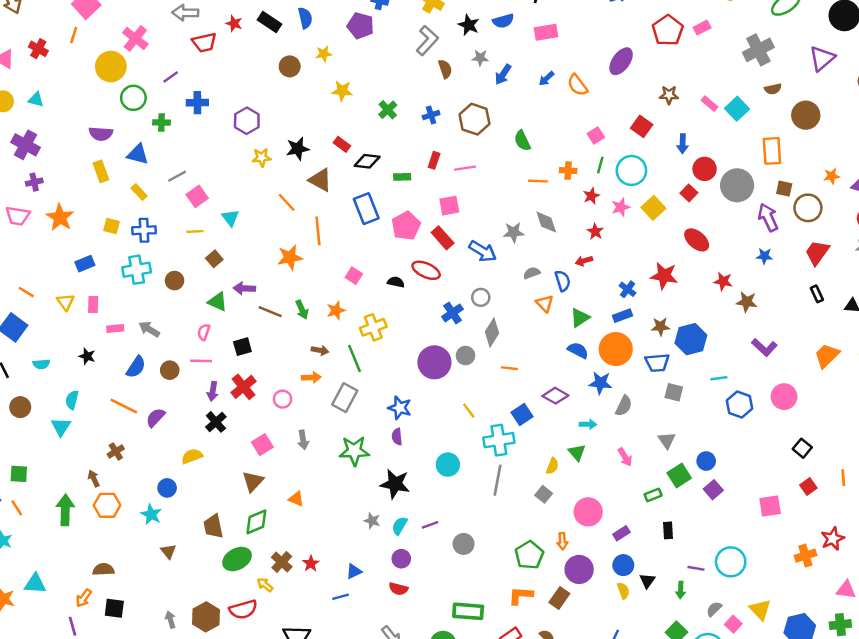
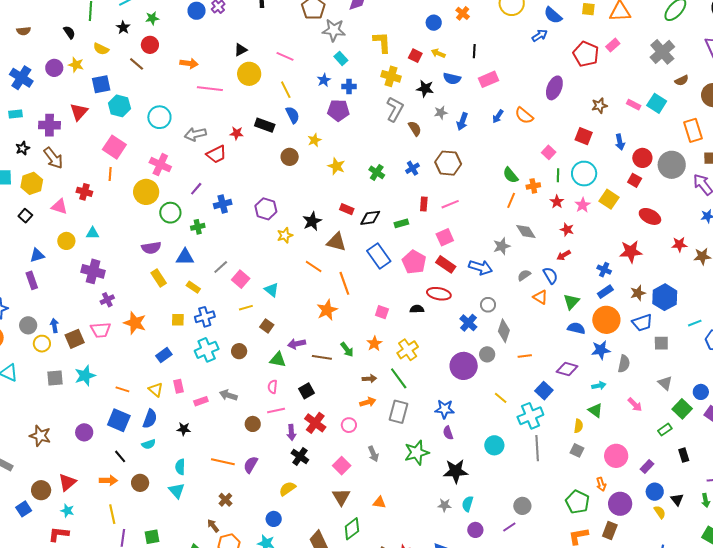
blue semicircle: (503, 21) -> (452, 79), turned 42
yellow star: (342, 91) -> (336, 166), turned 30
green semicircle: (522, 141) -> (511, 175), moved
orange line: (538, 181) -> (511, 200), turned -56
blue semicircle: (136, 367) -> (150, 419), moved
purple line: (430, 525) -> (509, 527), moved

